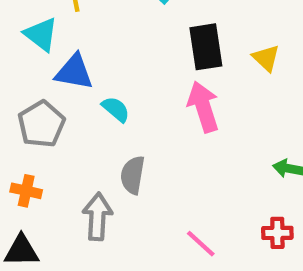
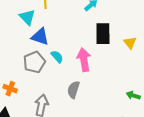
pink arrow: (203, 107) -> (84, 60), moved
gray pentagon: (41, 124) -> (34, 62), moved
gray semicircle: (133, 175) -> (73, 90), moved

